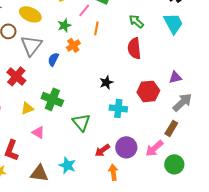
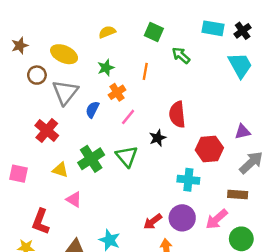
pink line: (84, 10) -> (128, 117), moved
green arrow: (136, 21) -> (181, 55), moved
red semicircle: (134, 48) -> (177, 114), moved
green cross: (52, 99) -> (91, 159), turned 35
yellow triangle: (27, 108) -> (60, 170), turned 40
cyan cross: (118, 108) -> (188, 180), moved
green triangle: (81, 122) -> (127, 156), moved
brown rectangle: (171, 128) -> (238, 195), turned 63

